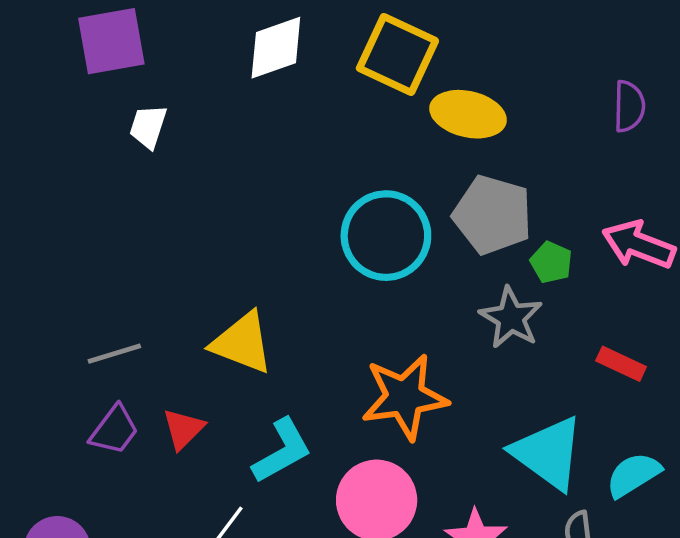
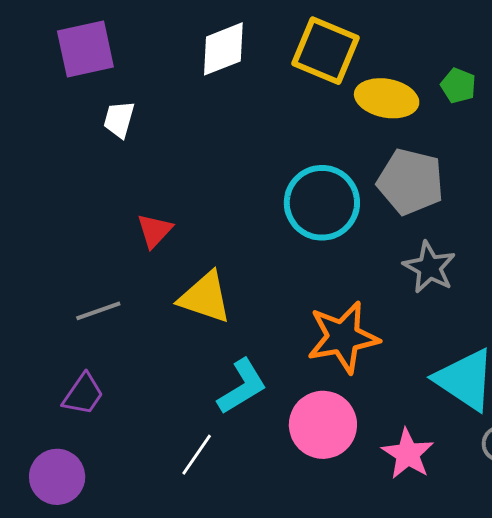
green pentagon: (551, 262) -> (458, 86), moved
red triangle: (183, 429) -> (155, 231), moved
purple trapezoid: (114, 430) -> (83, 394), moved

